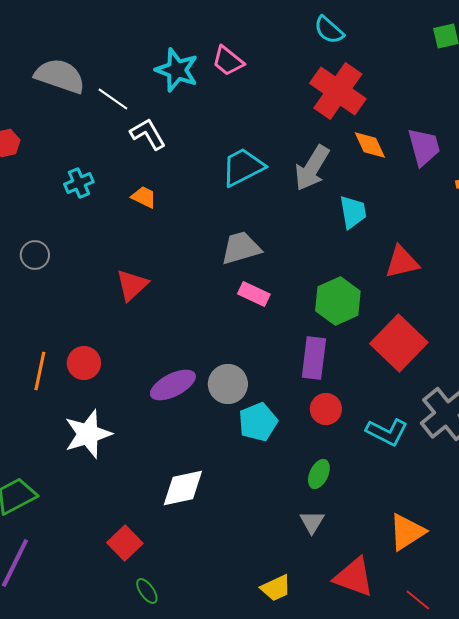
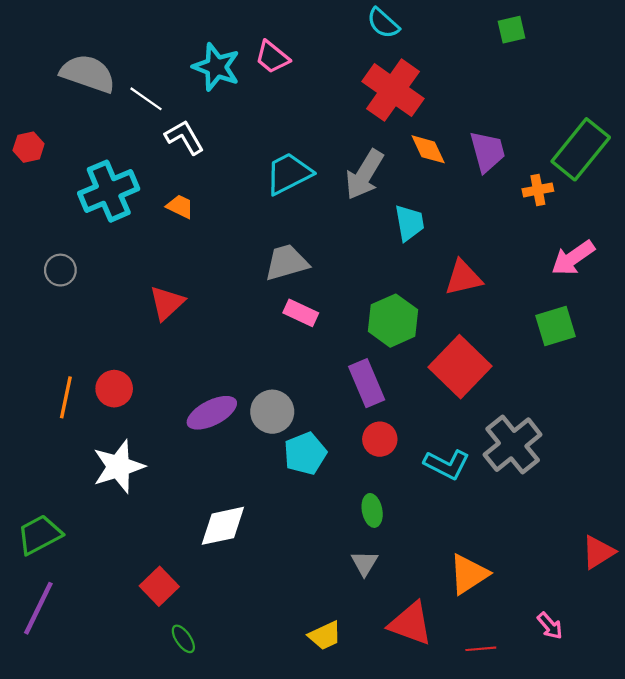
cyan cross: (79, 183) -> (109, 191), size x1.8
purple rectangle: (314, 358) -> (367, 383), turned -30
green ellipse: (319, 474) -> (372, 510), turned -36
red line: (418, 600) -> (481, 649), turned -44

